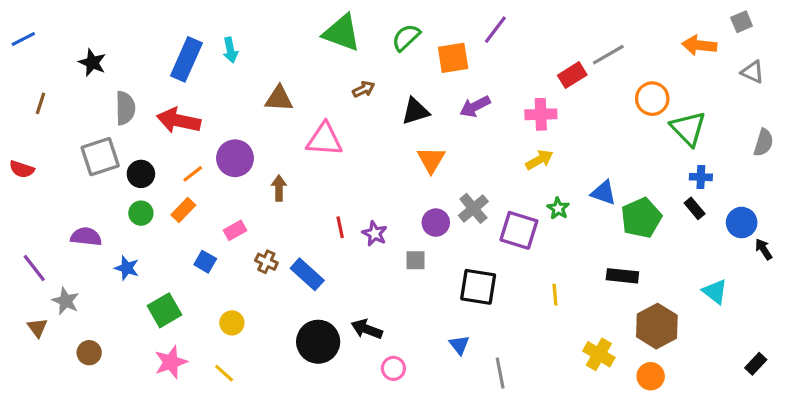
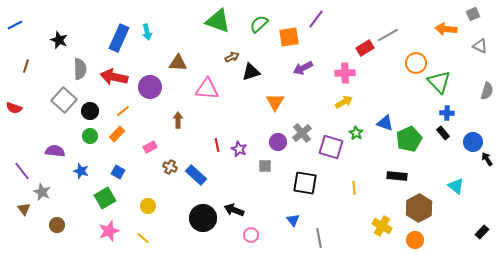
black triangle: (415, 111) -> (251, 72), moved
gray square: (100, 157) -> (64, 100), turned -30
purple circle: (235, 158) -> (150, 87), moved
blue square: (205, 262) -> (118, 172), moved

